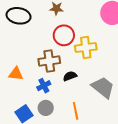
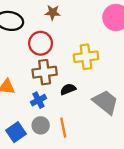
red circle: (64, 35) -> (41, 43), moved
orange line: (76, 111) -> (63, 128), moved

